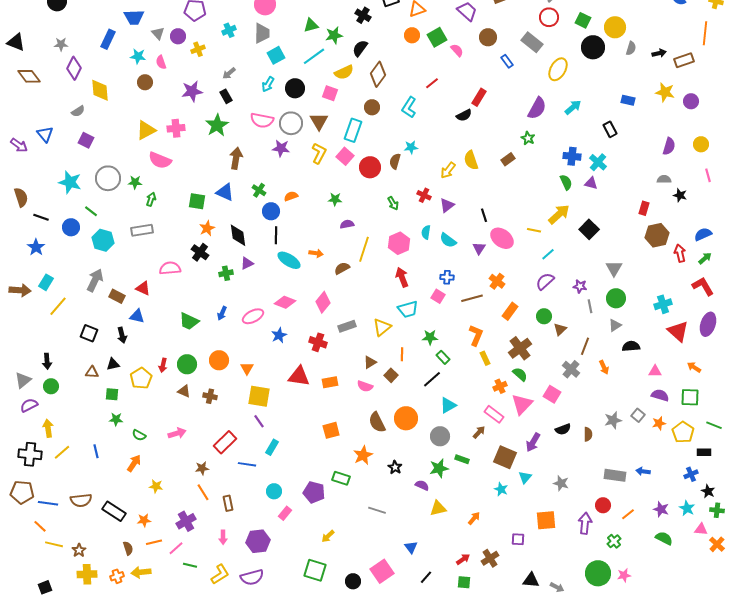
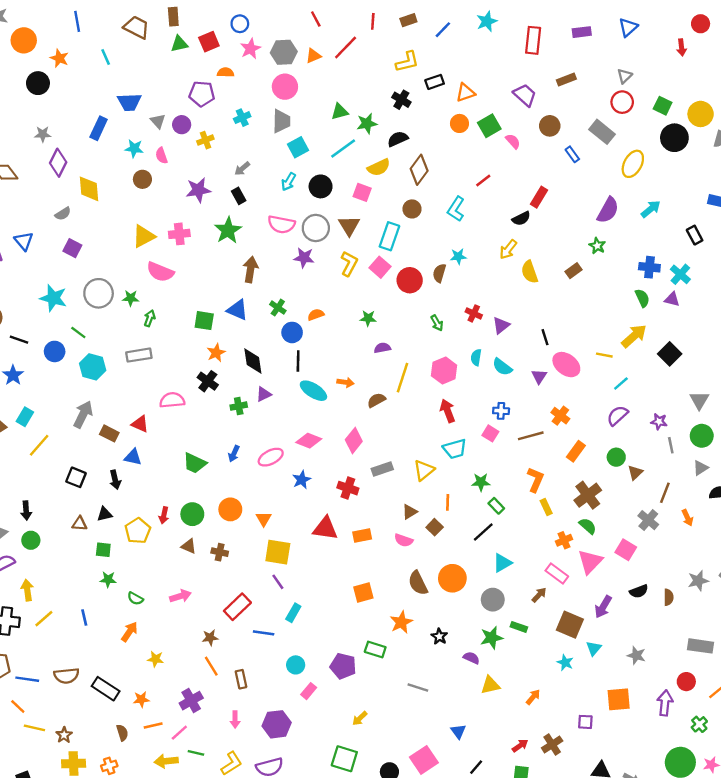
black semicircle: (360, 48) -> (398, 139), turned 30
yellow arrow: (448, 170) -> (508, 249), moved
yellow arrow: (141, 572) -> (166, 761), moved

